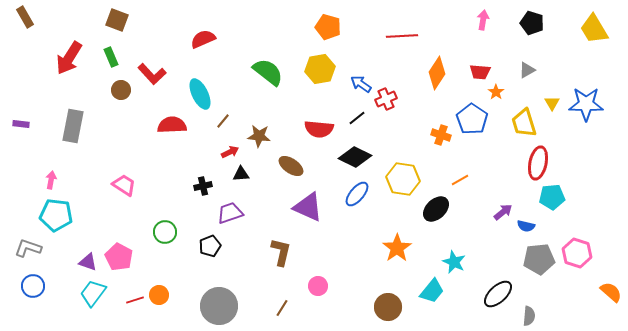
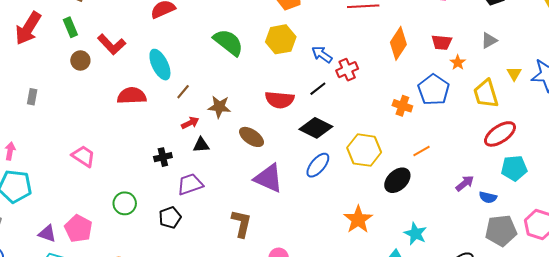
gray rectangle: (73, 126) -> (32, 97), size x0.5
red ellipse: (538, 163) -> (500, 134), turned 44

